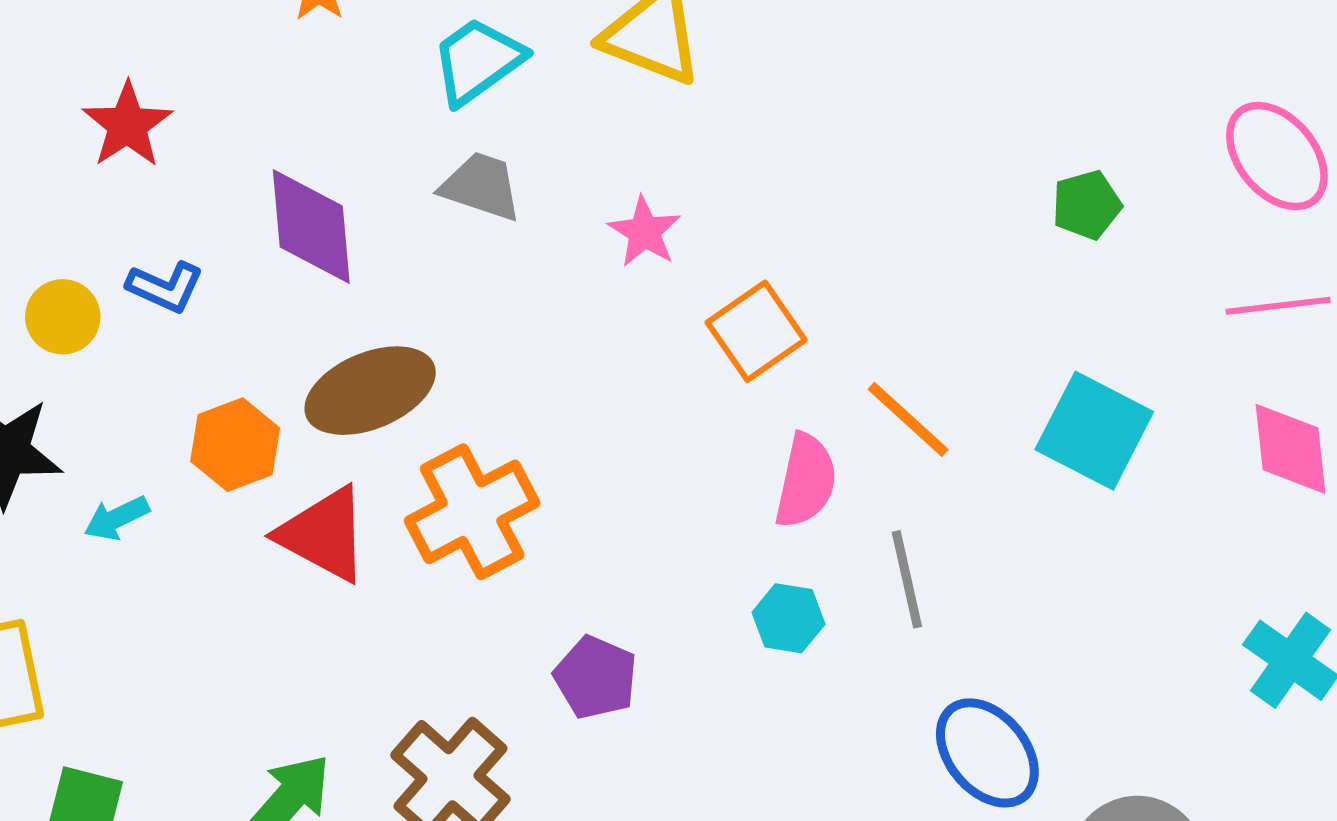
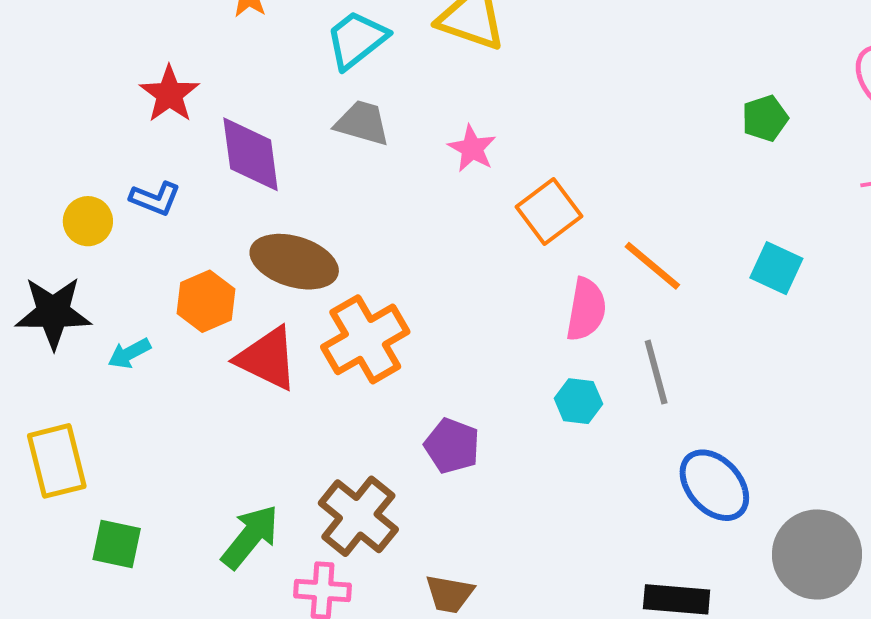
red star: (127, 125) -> (169, 94), moved
brown ellipse: (370, 391) -> (294, 262), turned 42
cyan square: (1094, 431) -> (776, 268), size x0.7

